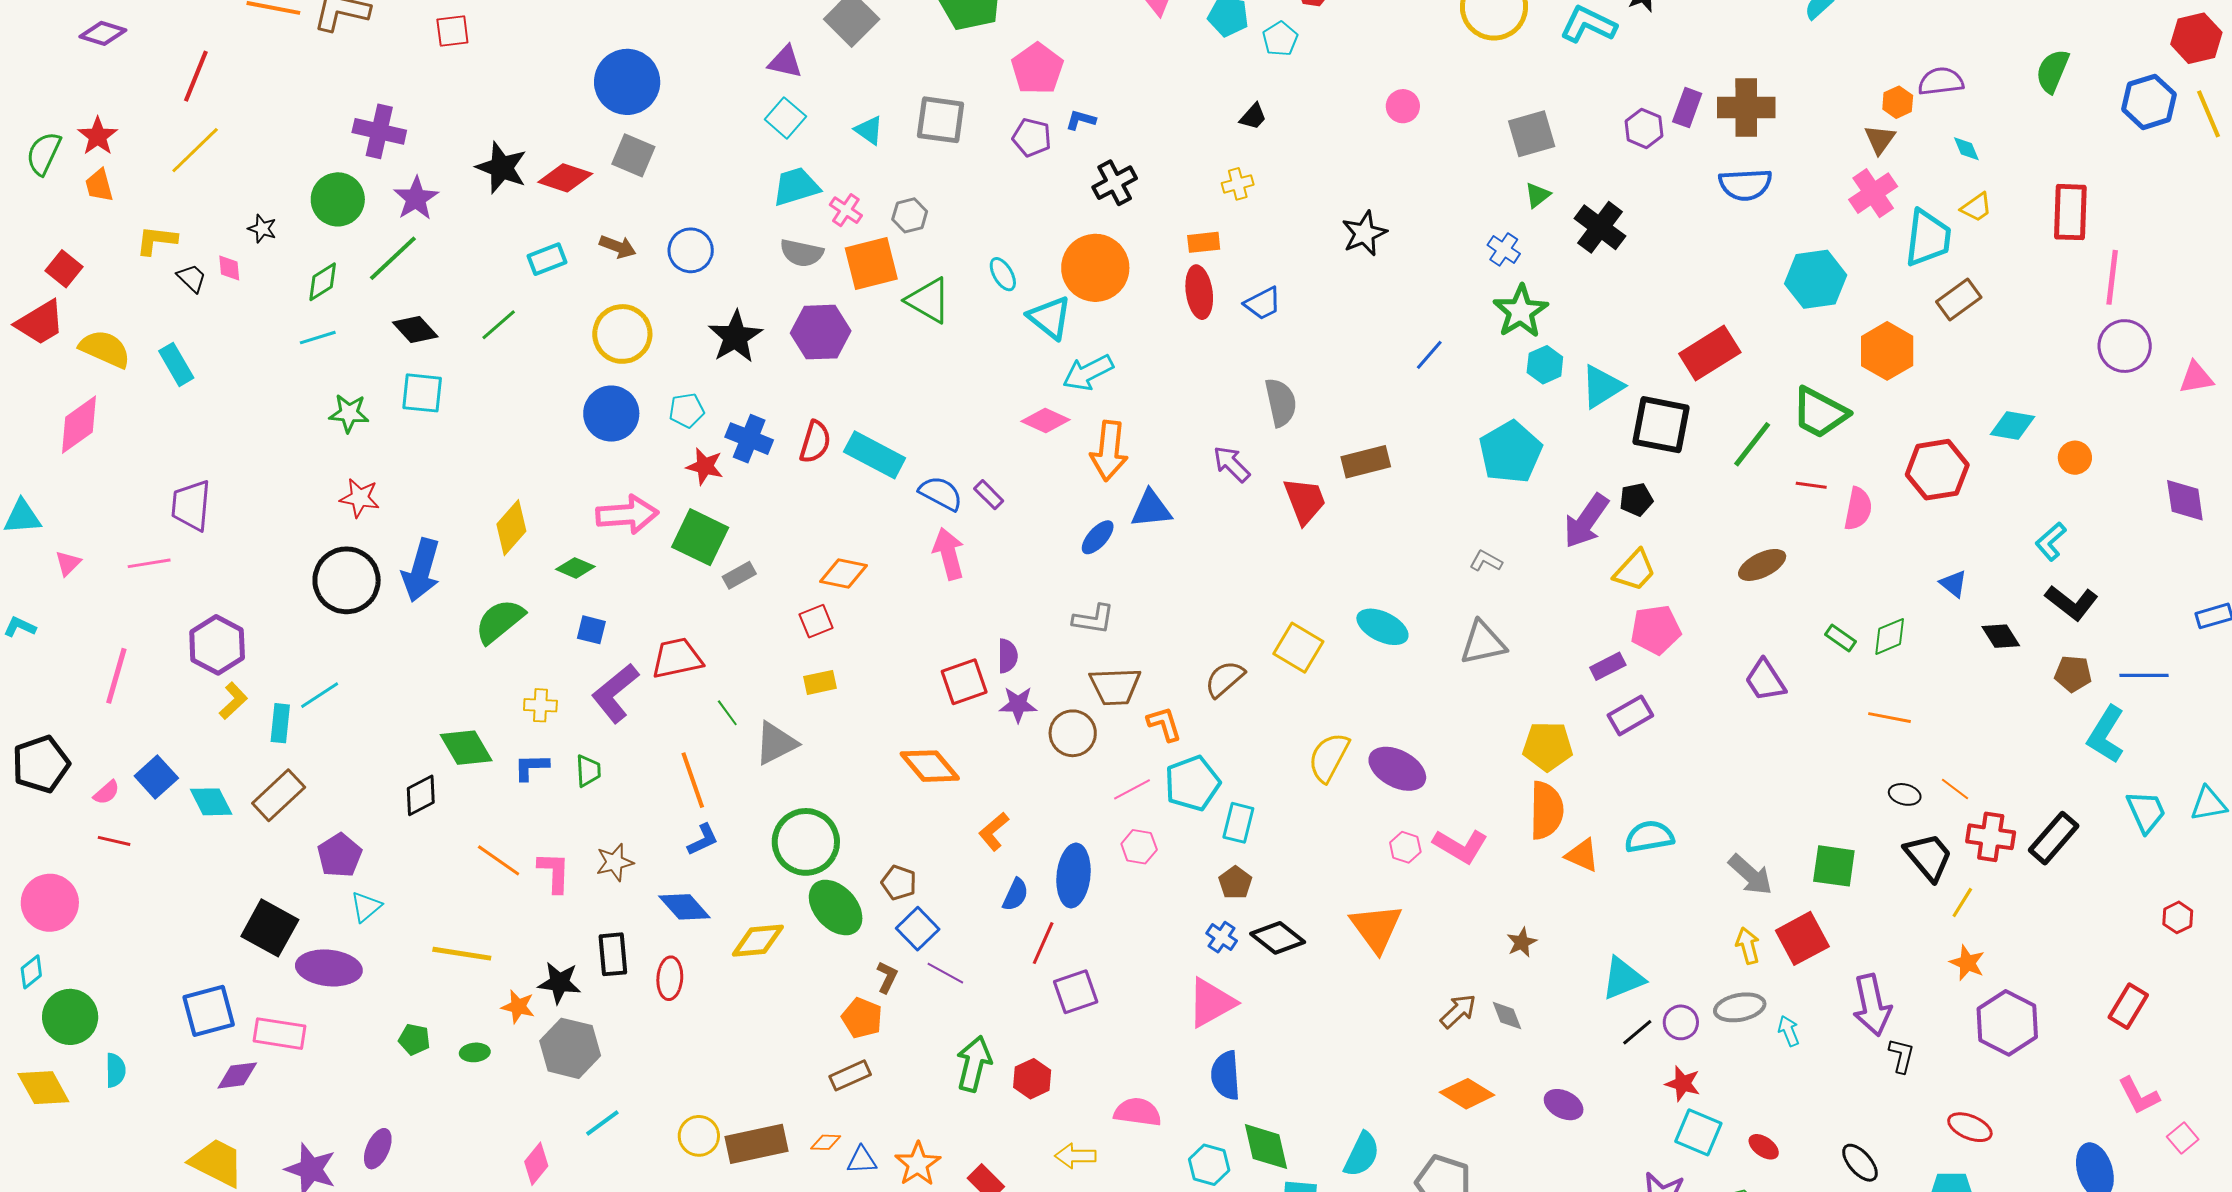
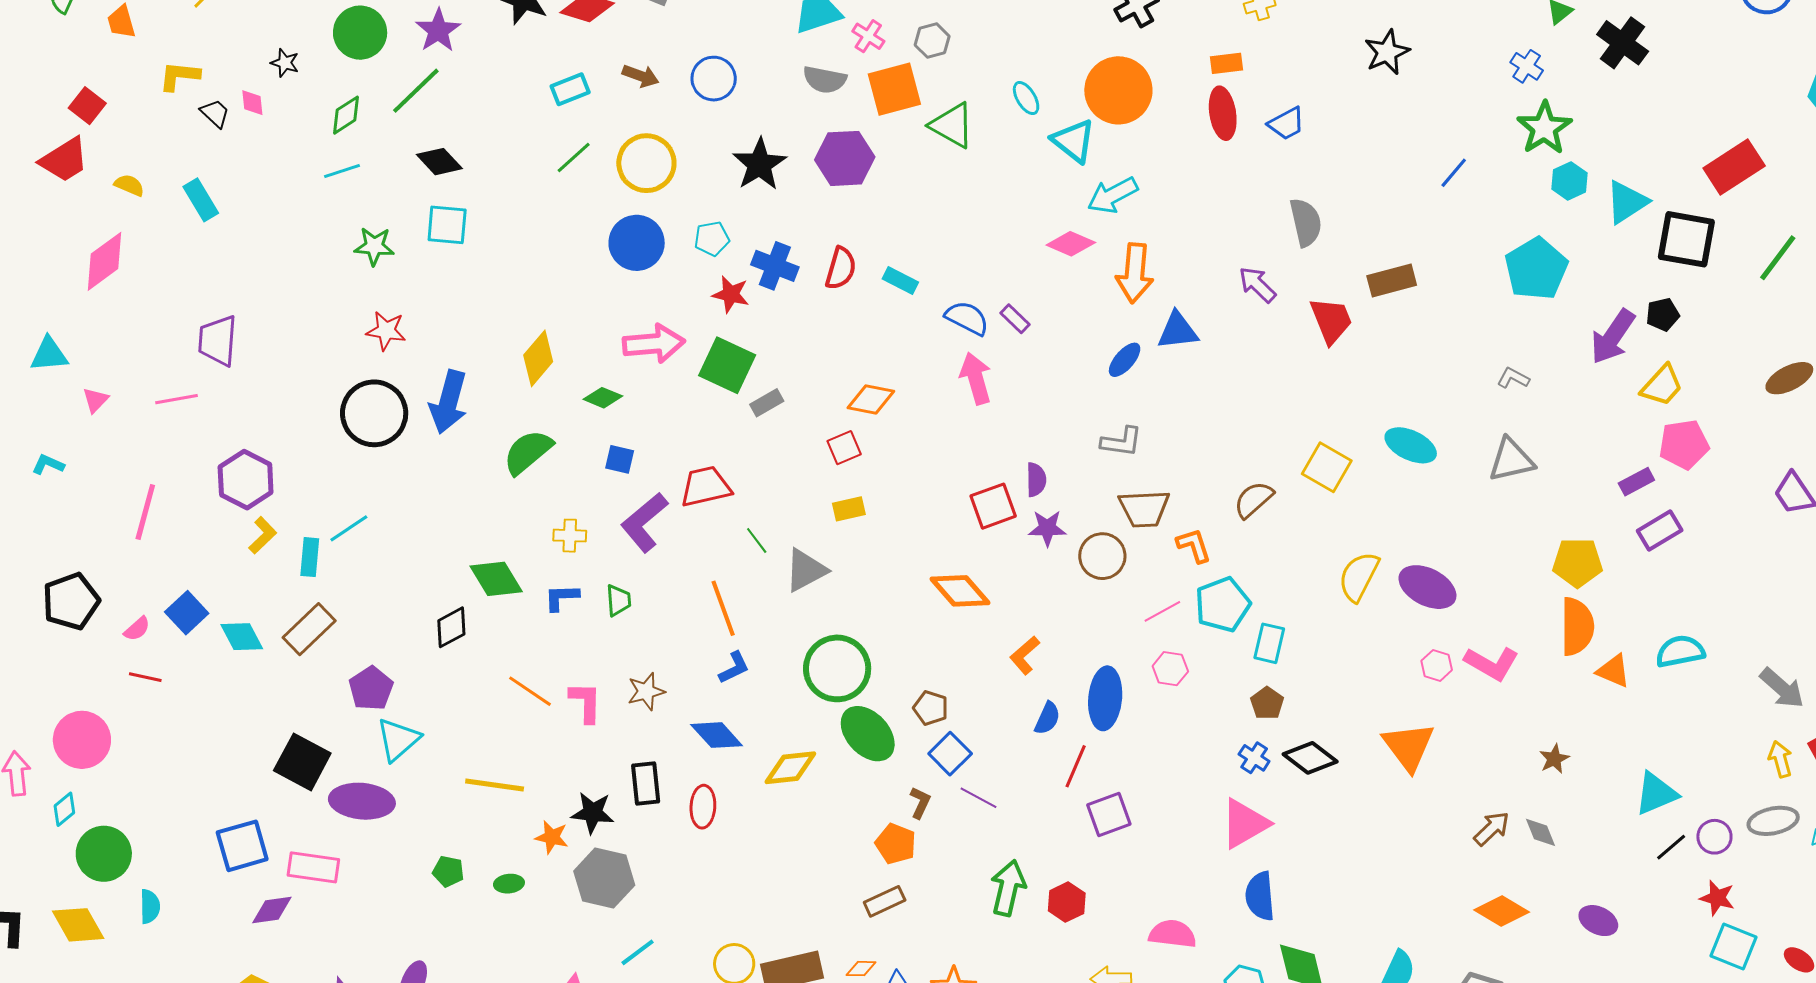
green line: (499, 325) -> (574, 157), moved
yellow semicircle: (105, 349) -> (129, 185), size x0.6
cyan rectangle: (875, 455) -> (900, 281), size x0.6
cyan triangle: (366, 907) -> (398, 739), size x1.4

